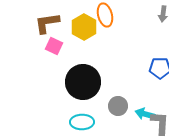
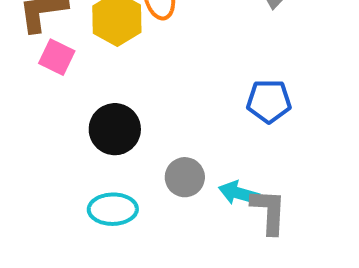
black circle: (83, 82) -> (115, 129), size x0.7

